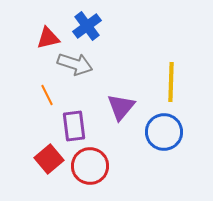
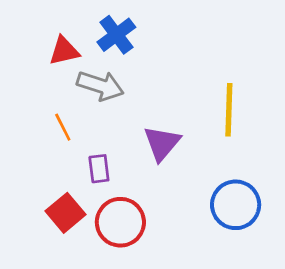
purple rectangle: (74, 126) -> (99, 169), size x0.7
blue circle: (164, 132) -> (236, 205), moved

